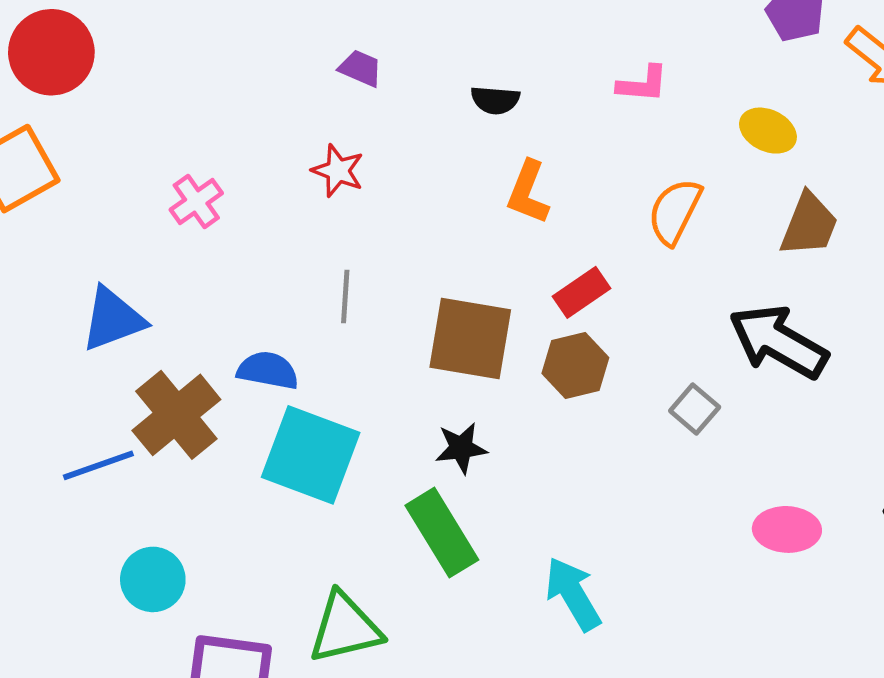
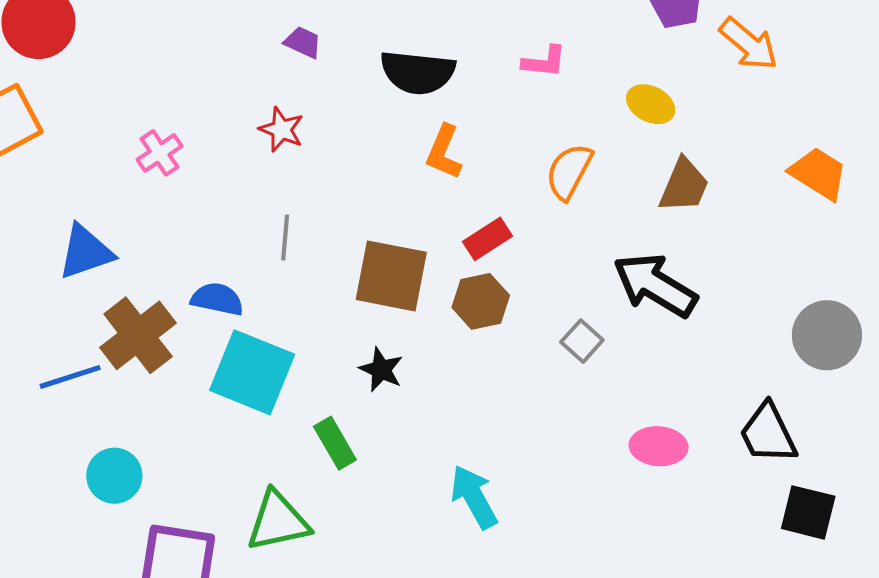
black semicircle: (495, 100) -> (418, 72), size x1.8
black star: (461, 448) -> (381, 370), turned 30
green rectangle: (442, 533) -> (335, 443), moved, size x0.7

